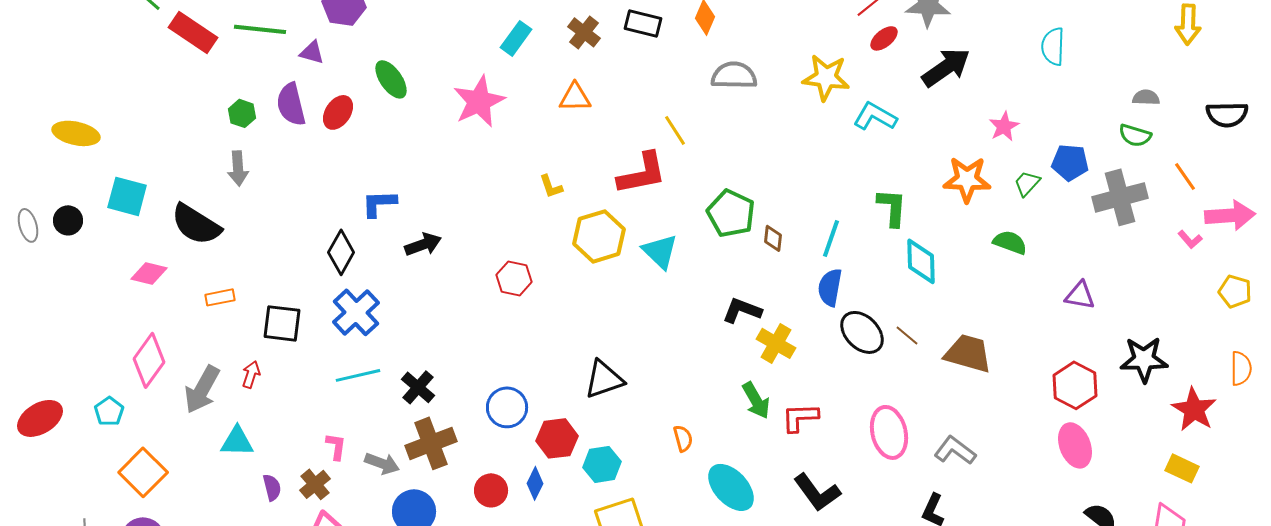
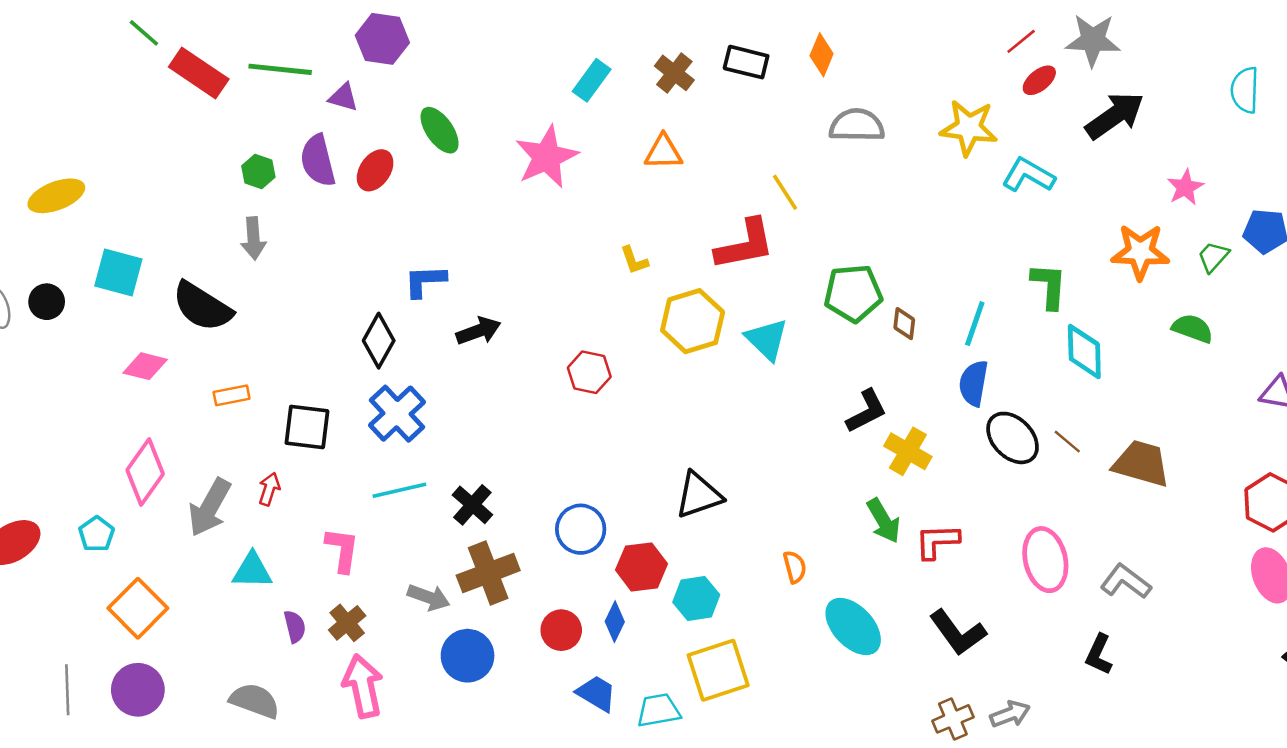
yellow ellipse: (76, 133) -> (56, 196), turned -33
green pentagon: (731, 213) -> (853, 293), turned -30
black L-shape: (742, 310) -> (867, 411), turned 132
pink L-shape: (336, 446) -> (342, 550), moved, size x1.4

